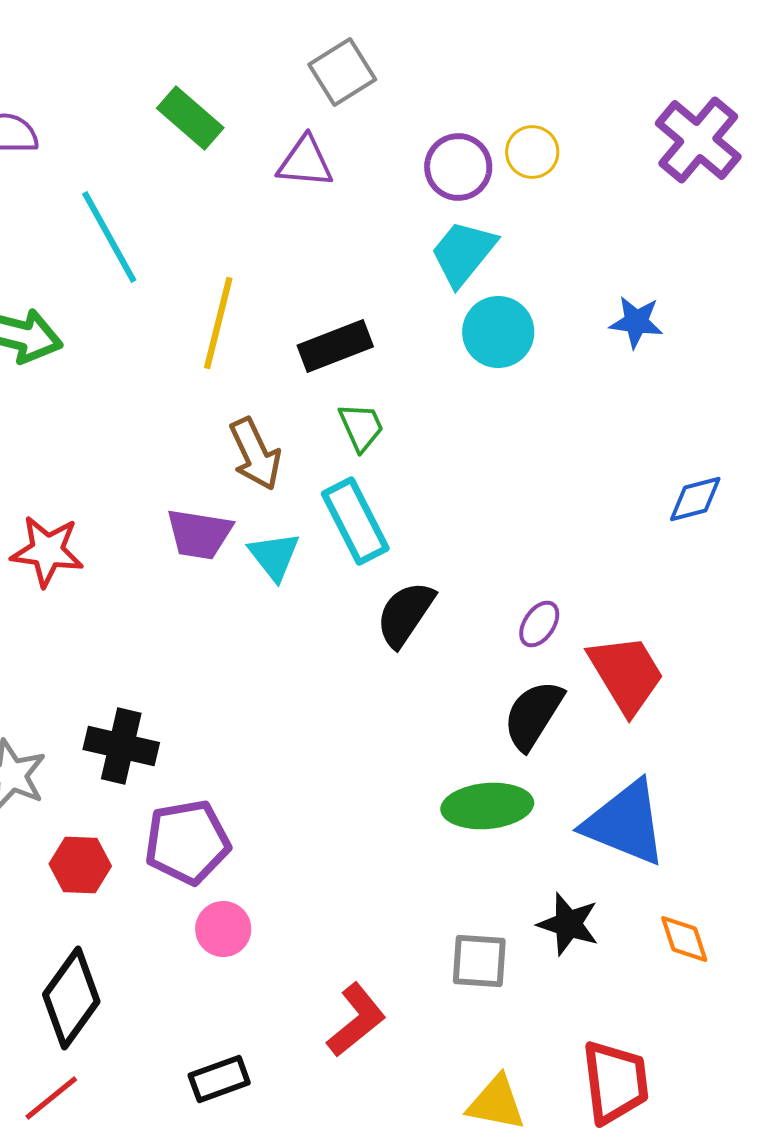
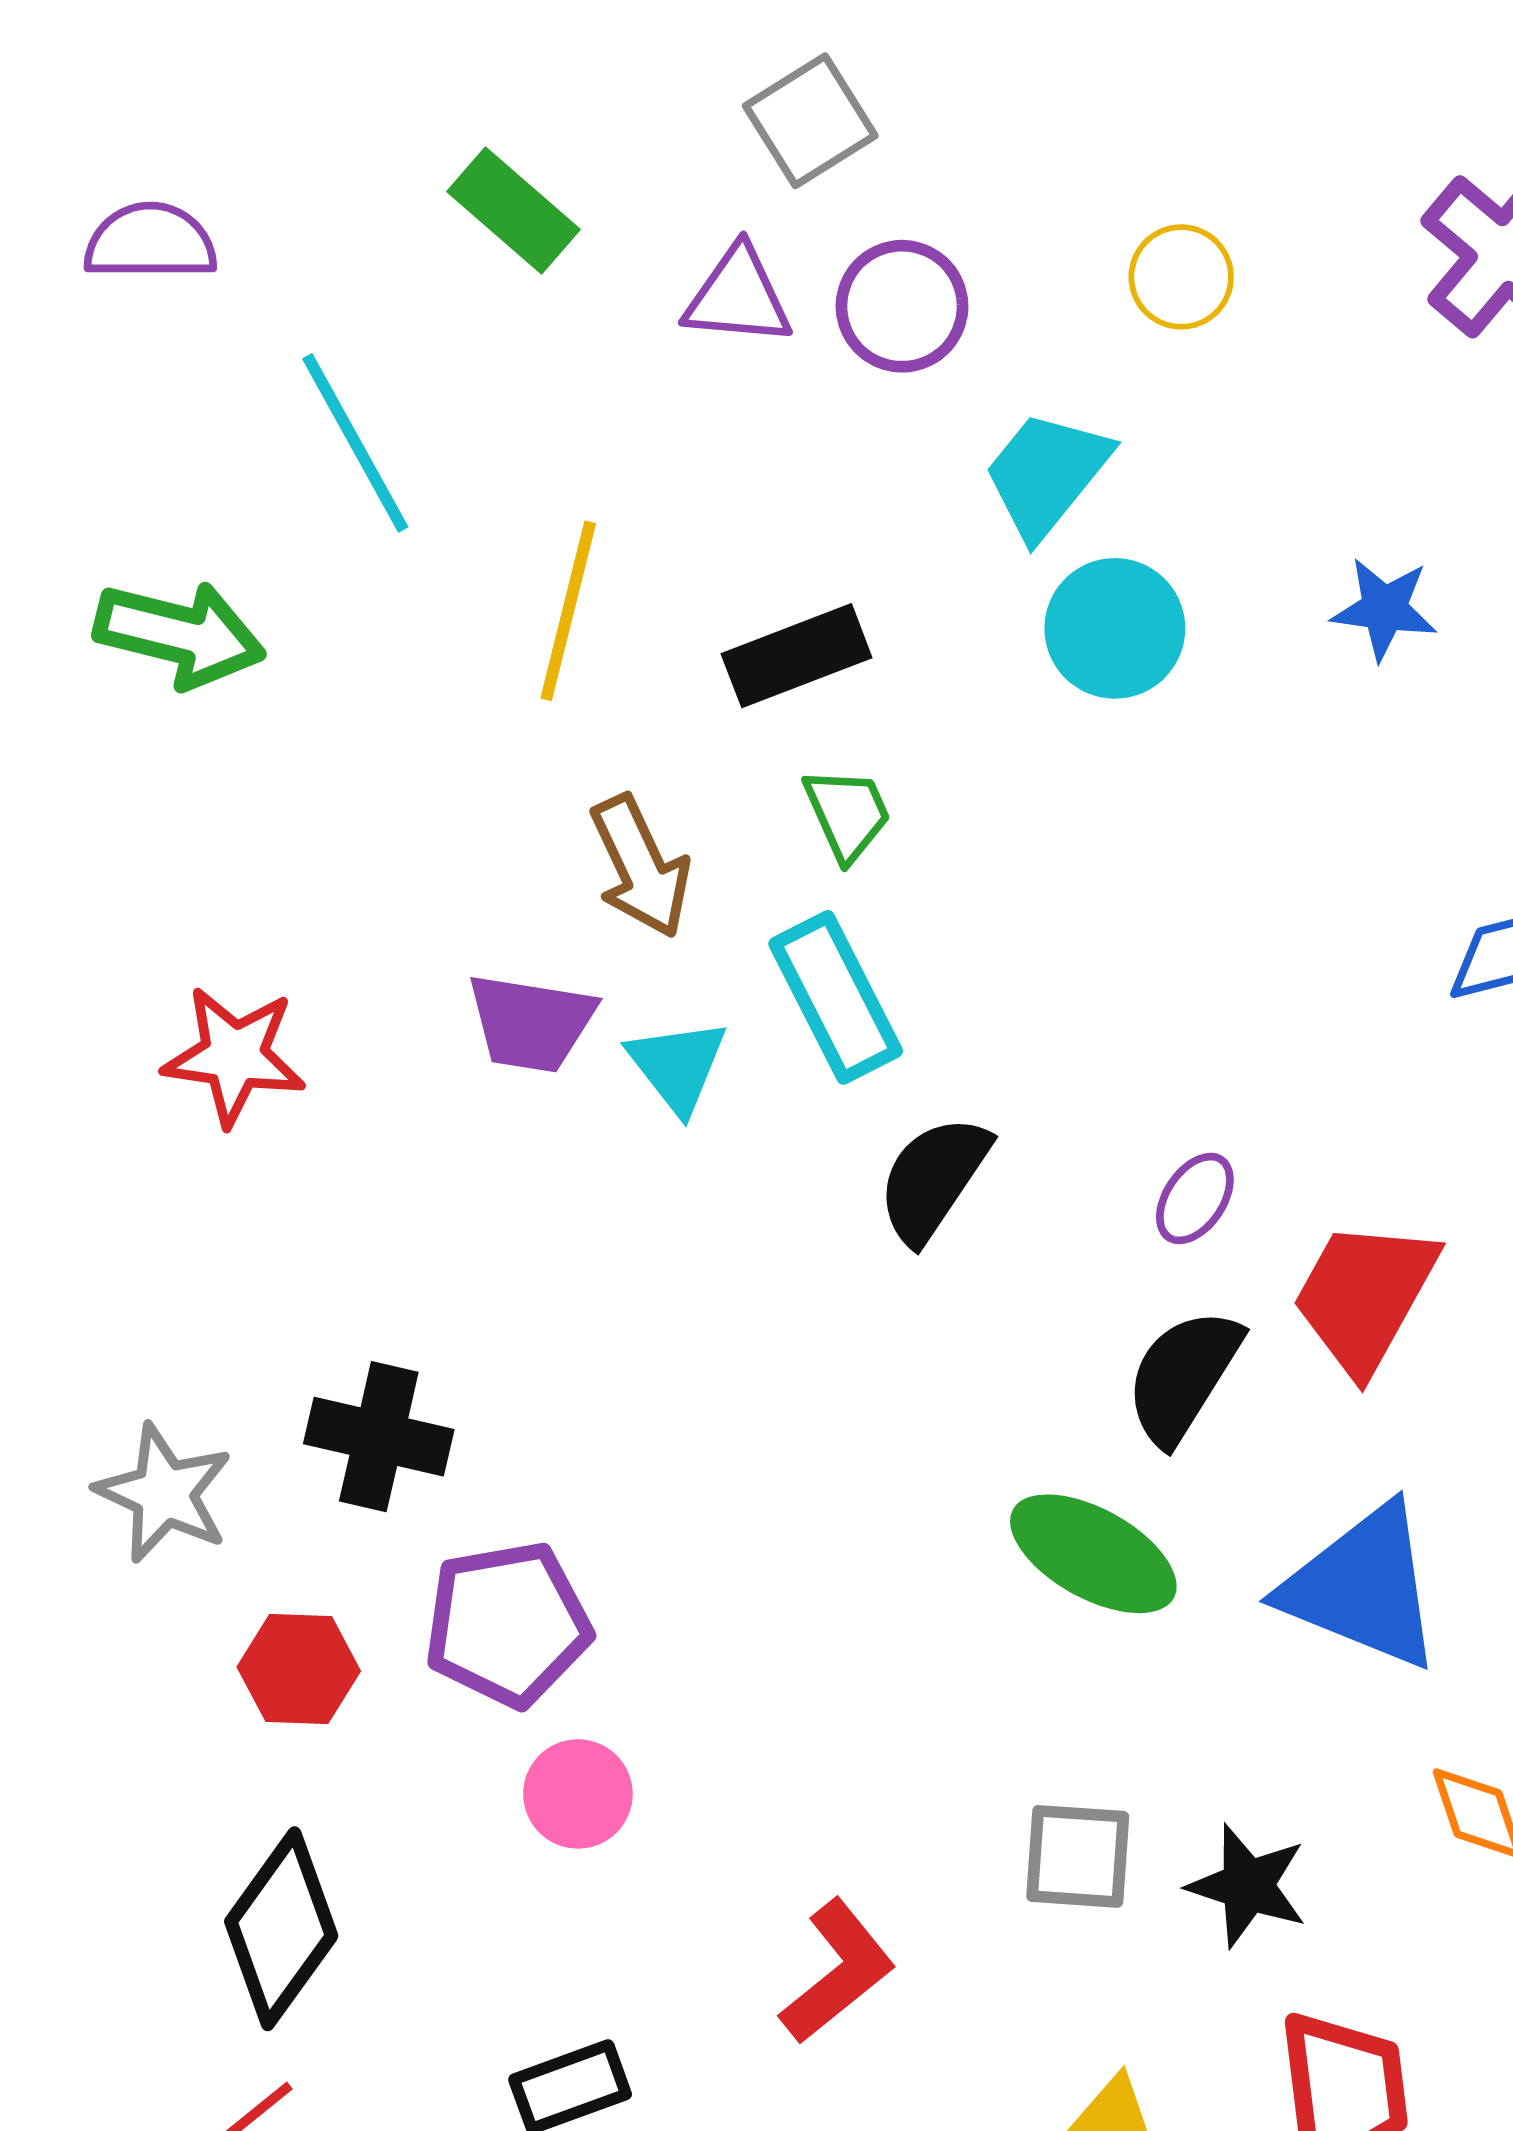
purple circle: (458, 167) -> (902, 306), moved
red trapezoid: (626, 674) -> (1365, 1296), turned -120
green ellipse: (487, 806) -> (1093, 1554), turned 34
black star: (568, 924) -> (1248, 1886), moved

